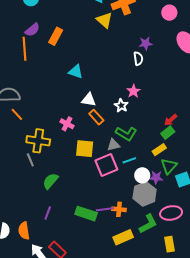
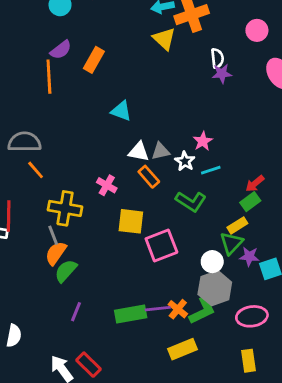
white semicircle: (138, 59) -> (217, 58), moved
gray triangle: (113, 145) -> (160, 151), moved
cyan line: (129, 160) -> (211, 170), moved
green triangle: (169, 166) -> (231, 243), moved
purple star: (156, 177) -> (249, 257), moved
green semicircle: (50, 181) -> (66, 271), moved
orange cross: (119, 209) -> (178, 309), turned 32
green rectangle: (86, 214) -> (131, 314), turned -30
green L-shape: (148, 224) -> (202, 311), moved
orange semicircle: (24, 231) -> (56, 253), moved, turned 42

